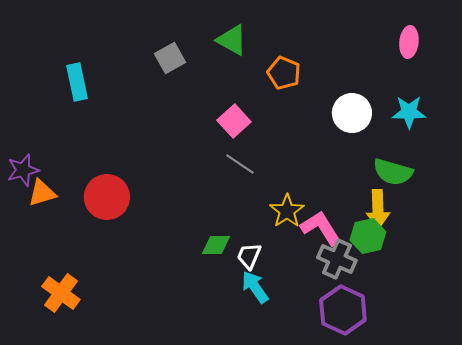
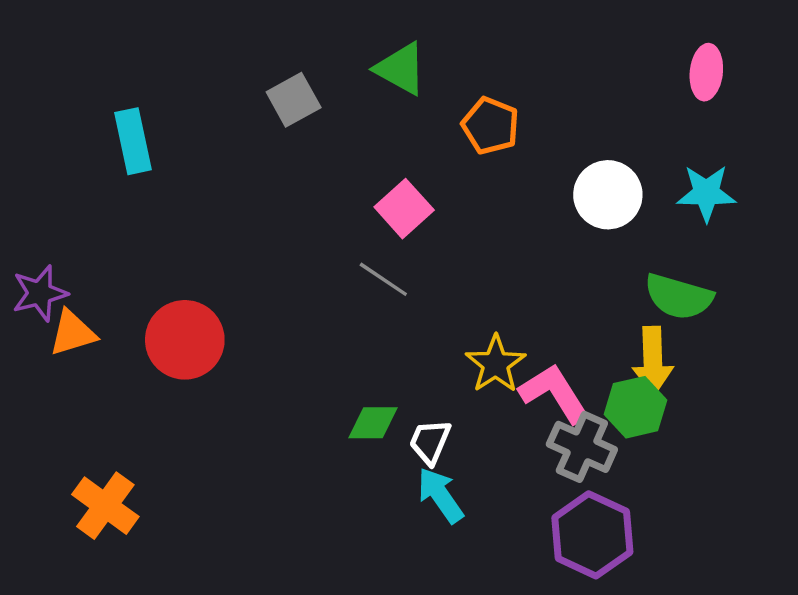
gray line: (240, 164) -> (383, 279), moved

